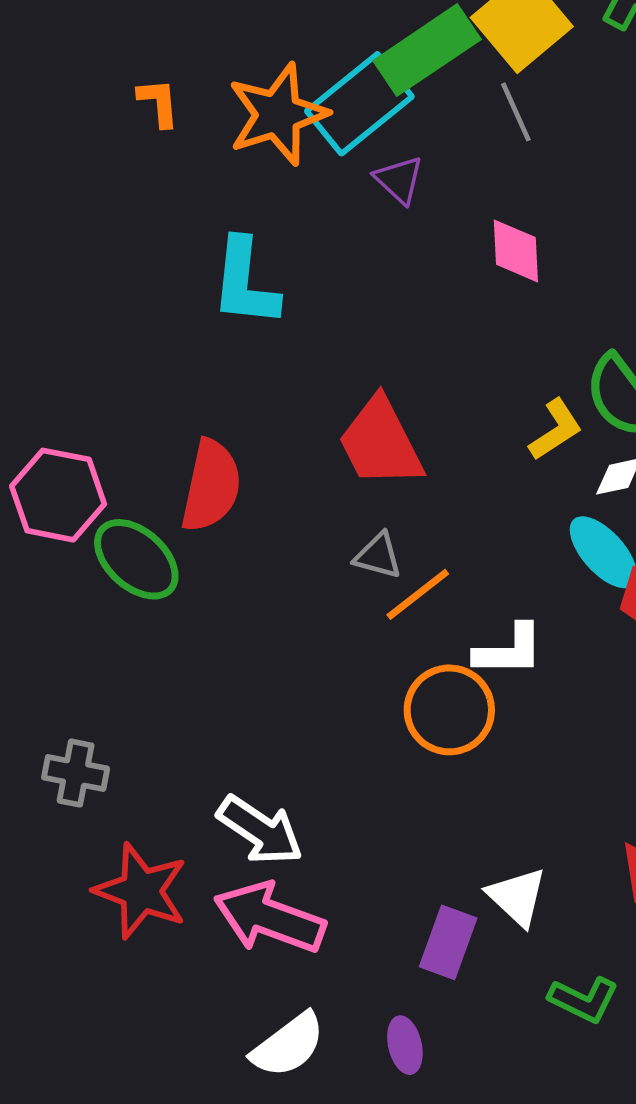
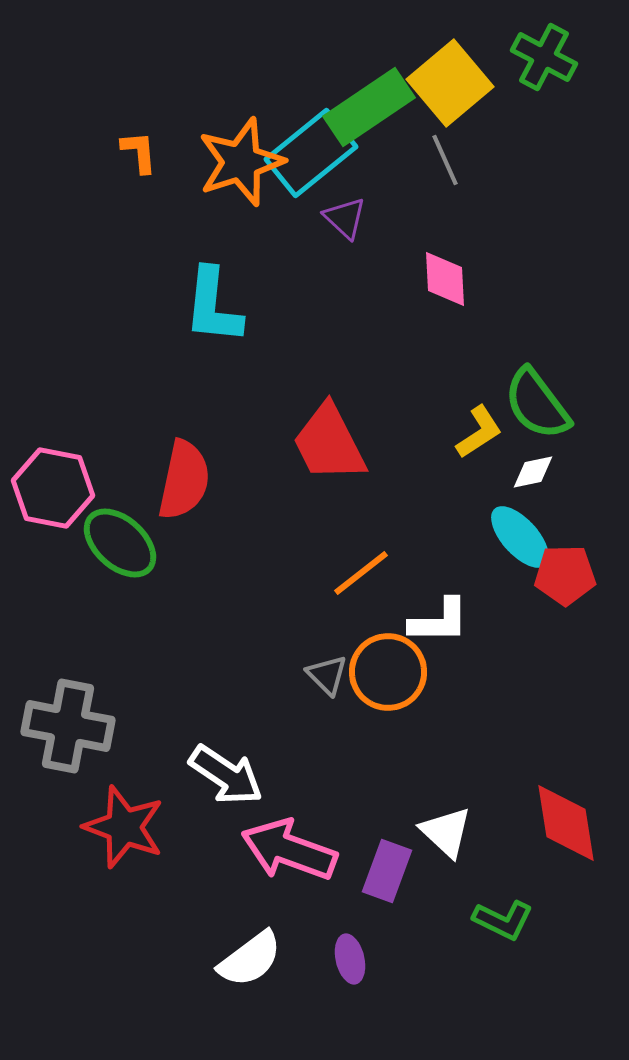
gray triangle: (378, 556) -> (327, 675), moved, turned 30
gray cross: (76, 773) -> (68, 726), size x1.6
pink arrow: (269, 918) -> (289, 850), moved

